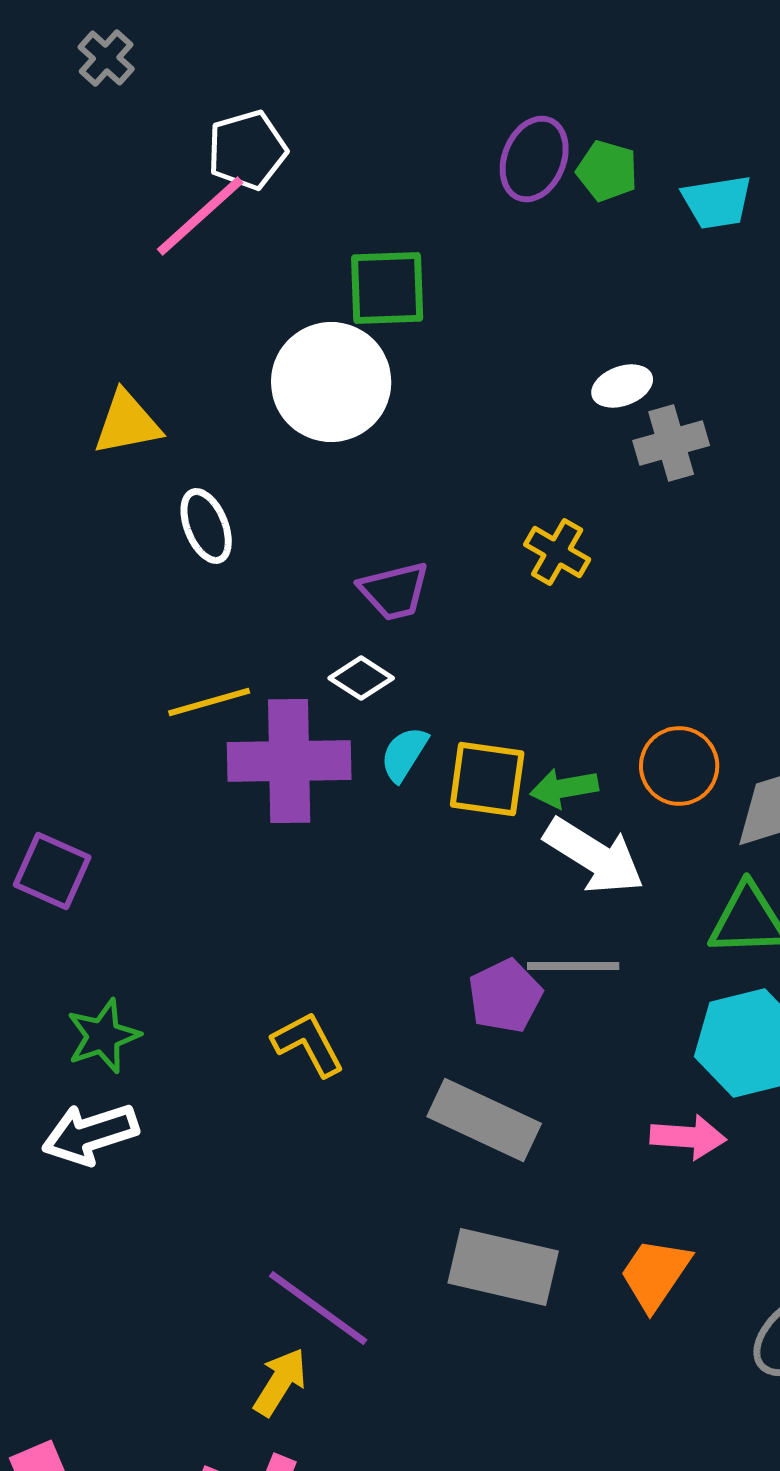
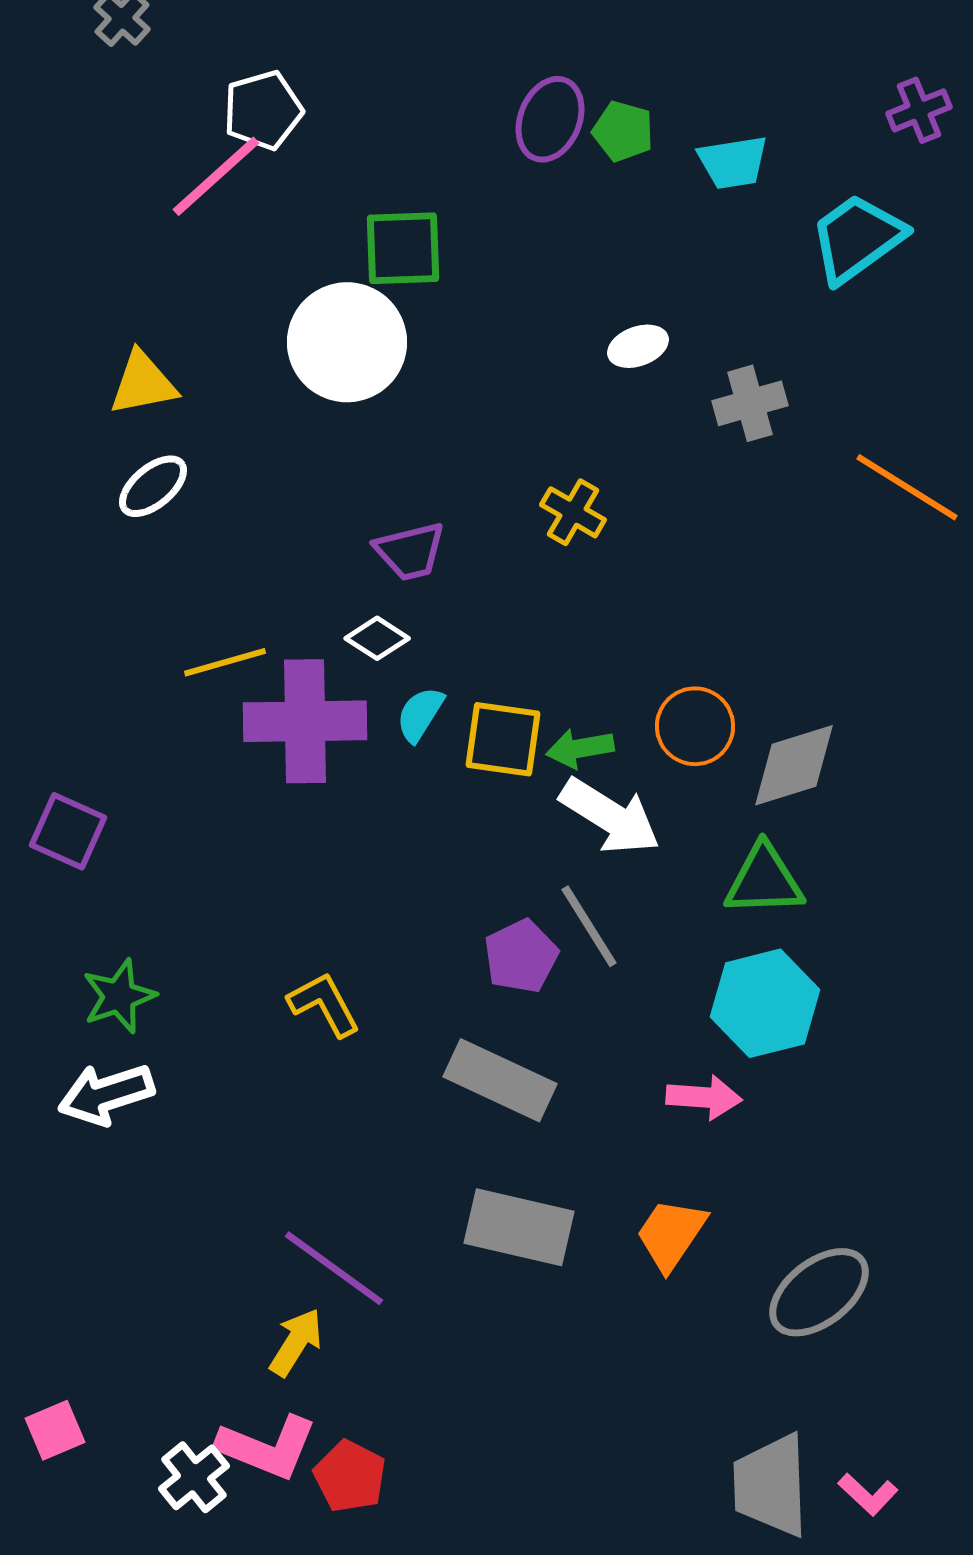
gray cross: (671, 443) -> (750, 403), moved
white ellipse: (206, 526) -> (153, 486), moved, turned 72
gray line: (573, 966) -> (589, 926), turned 58

